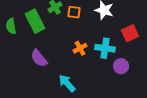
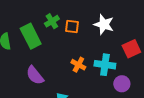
orange cross: (80, 48) -> (78, 65), turned -32

